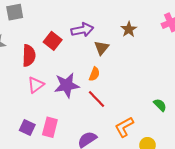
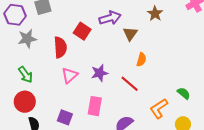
orange semicircle: (94, 74) -> (141, 60), moved
purple star: (67, 85) -> (100, 73), size x0.7
green semicircle: (160, 105) -> (184, 93), moved
pink rectangle: (50, 127) -> (95, 106), moved

